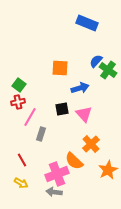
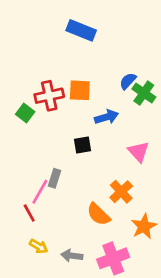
blue rectangle: (87, 23) -> (81, 30), moved
red cross: (18, 102) -> (49, 96), moved, size x1.5
pink triangle: (84, 114) -> (138, 152), moved
pink line: (30, 117) -> (40, 192), moved
pink cross: (57, 174) -> (113, 258), moved
yellow arrow: (21, 183) -> (39, 246), moved

